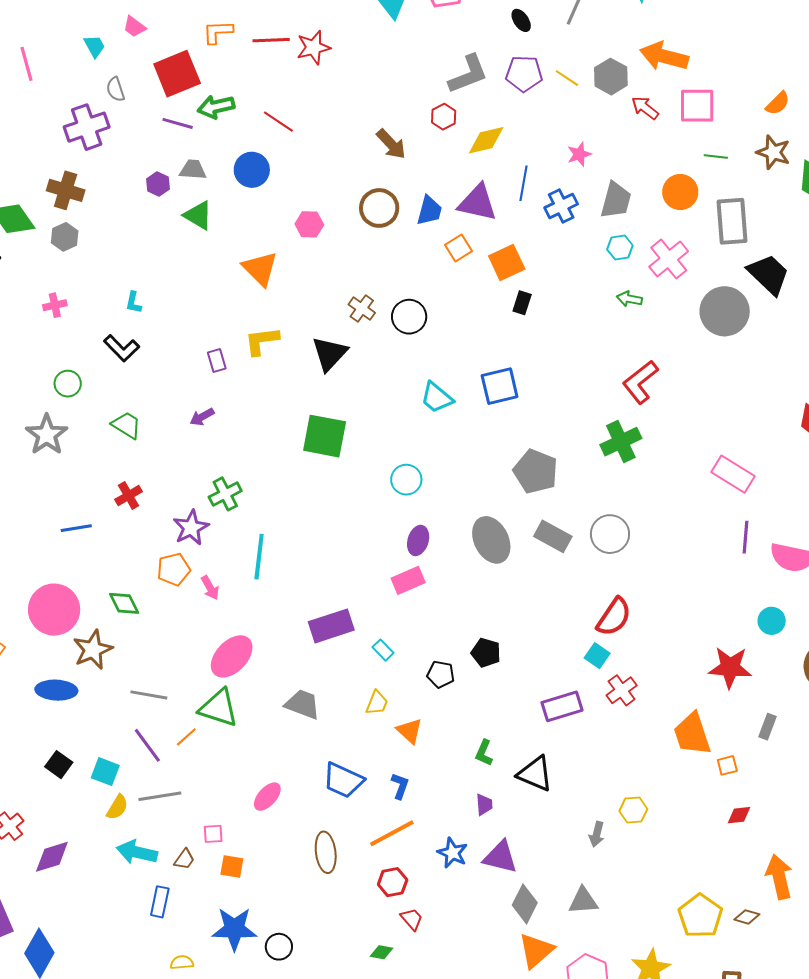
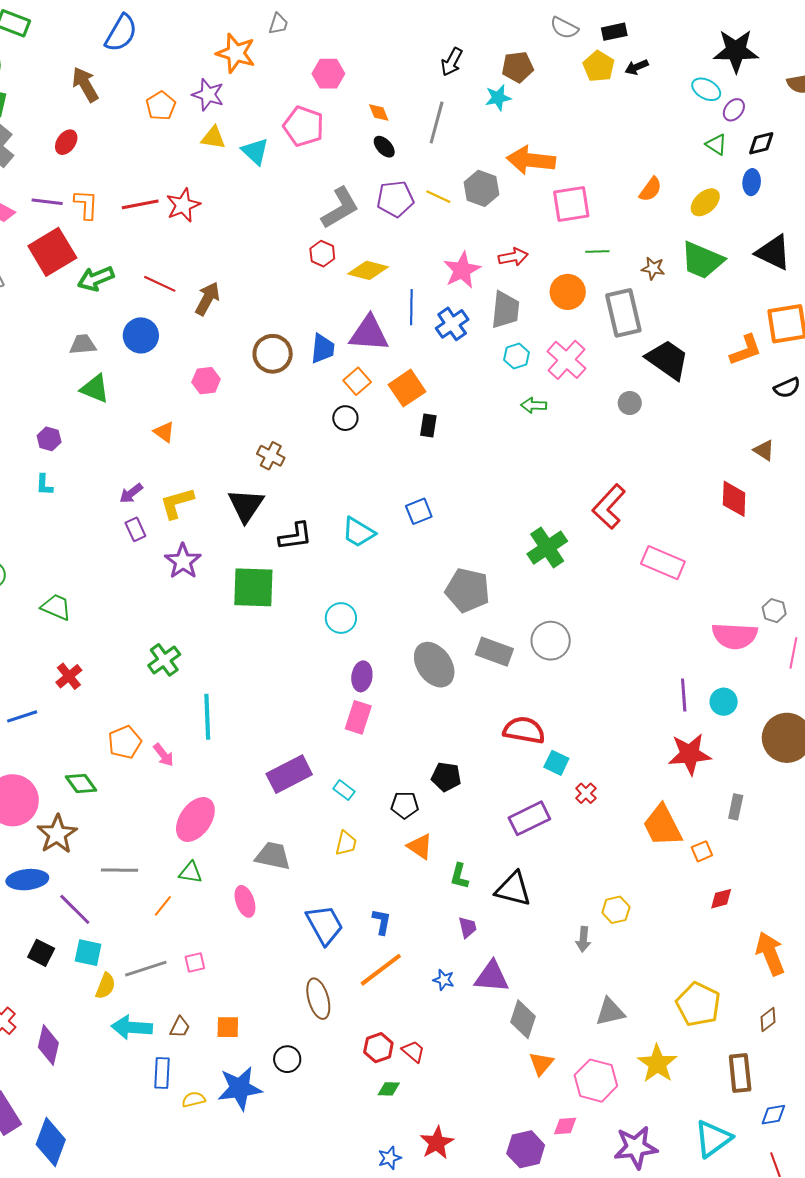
orange L-shape: (218, 32) -> (86, 204), turned 104
red arrow: (645, 108) -> (513, 257), moved, turned 140
purple line: (178, 123) -> (47, 202), moved
yellow diamond: (486, 140) -> (368, 270), turned 36
brown arrow: (391, 144) -> (207, 299), moved, turned -100
brown star: (773, 152) -> (653, 268), moved, size x0.7
pink star: (579, 154) -> (462, 270), size x1.5
purple hexagon: (158, 184) -> (49, 439), moved
orange triangle: (260, 269) -> (164, 432), size x0.6
gray circle: (725, 311) -> (630, 403), size x0.5
black circle: (409, 317) -> (345, 418), moved, size x0.7
black L-shape: (122, 348) -> (295, 536), moved, turned -45
red L-shape: (640, 382) -> (609, 507), moved
blue square: (500, 386) -> (419, 511), size x0.7
purple arrow: (202, 417) -> (131, 493), moved
purple star: (191, 528) -> (183, 561), moved
purple line: (745, 537) -> (684, 695), moved
pink rectangle: (408, 580) -> (358, 717), turned -40
red semicircle: (614, 617) -> (524, 730), moved, turned -105
red cross: (622, 690) -> (586, 793), size x0.7
green triangle: (219, 708) -> (190, 872), size x0.6
orange triangle: (410, 731) -> (420, 846), moved
purple line: (147, 745) -> (75, 909), moved
blue trapezoid: (343, 780) -> (325, 925), turned -135
pink ellipse: (267, 797) -> (245, 901), moved, turned -52
pink square: (213, 834) -> (195, 963), moved
blue star: (452, 853) -> (444, 980), size x0.7
purple diamond: (52, 857) -> (48, 1045), turned -51
red hexagon: (393, 882) -> (378, 1048), moved
gray triangle: (583, 901) -> (610, 1012), moved
brown diamond: (747, 917) -> (768, 1020), moved, turned -45
black circle: (279, 947) -> (287, 1059), moved
orange triangle: (536, 951) -> (541, 1064), size x0.7
yellow semicircle: (182, 962) -> (194, 1100), moved

